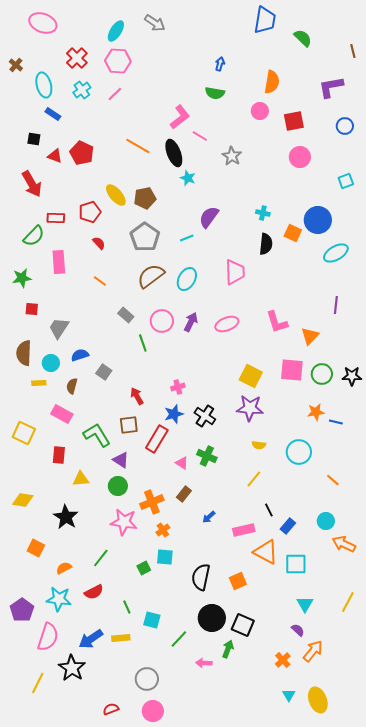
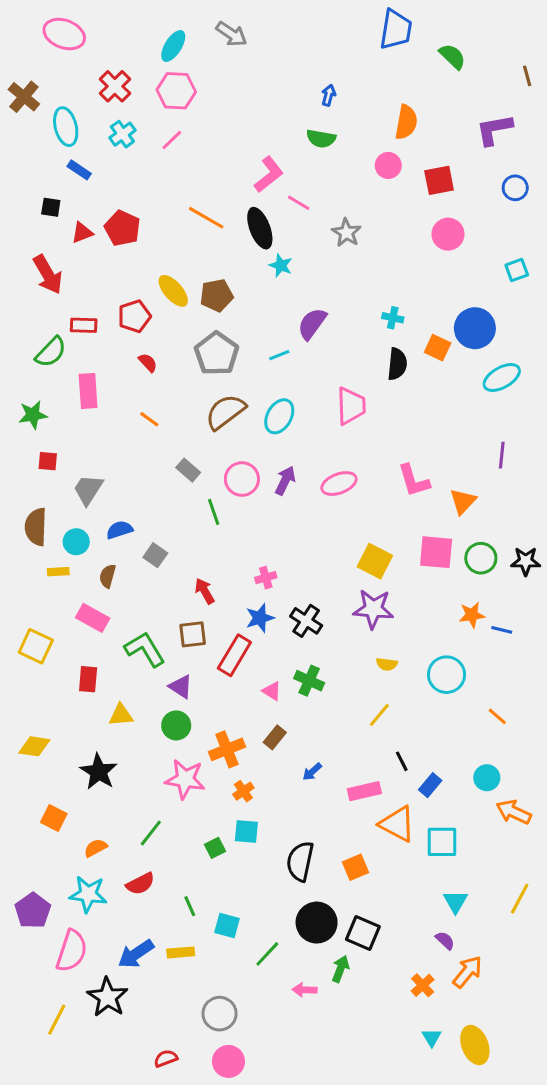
brown cross: (16, 65) -> (24, 97), size x1.5
red triangle: (55, 156) -> (82, 233), turned -42

